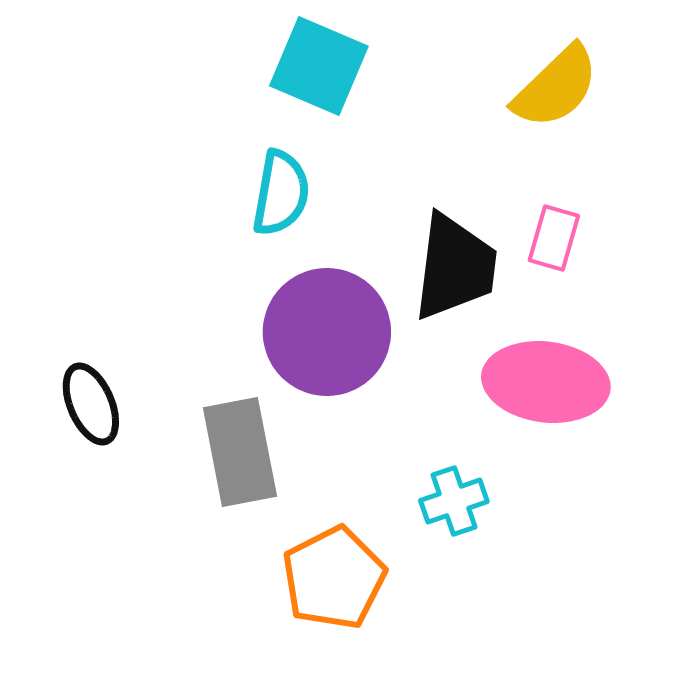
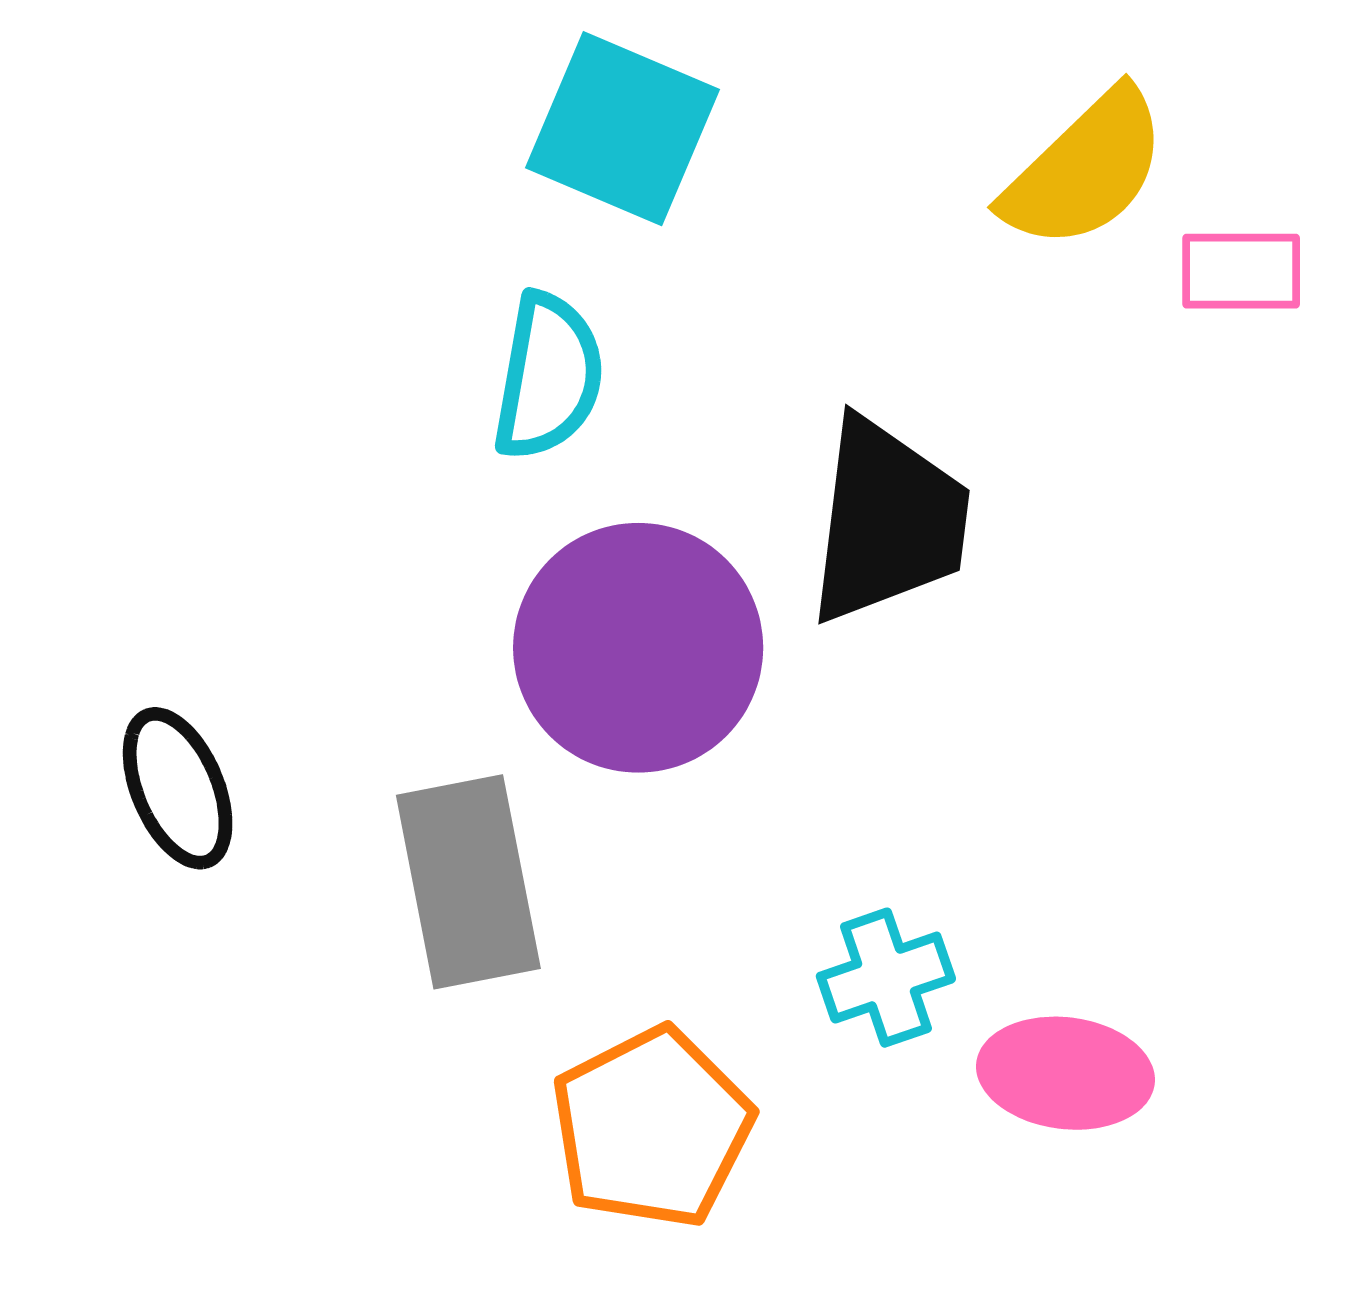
pink rectangle: (554, 238) -> (1241, 271), moved, turned 74
pink ellipse: (546, 382) -> (1066, 1073), moved, size x0.7

